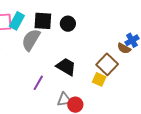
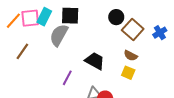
black circle: (68, 24) -> (116, 17), moved
brown semicircle: (124, 48) -> (131, 56), moved
brown square: (107, 64) -> (133, 30), moved

